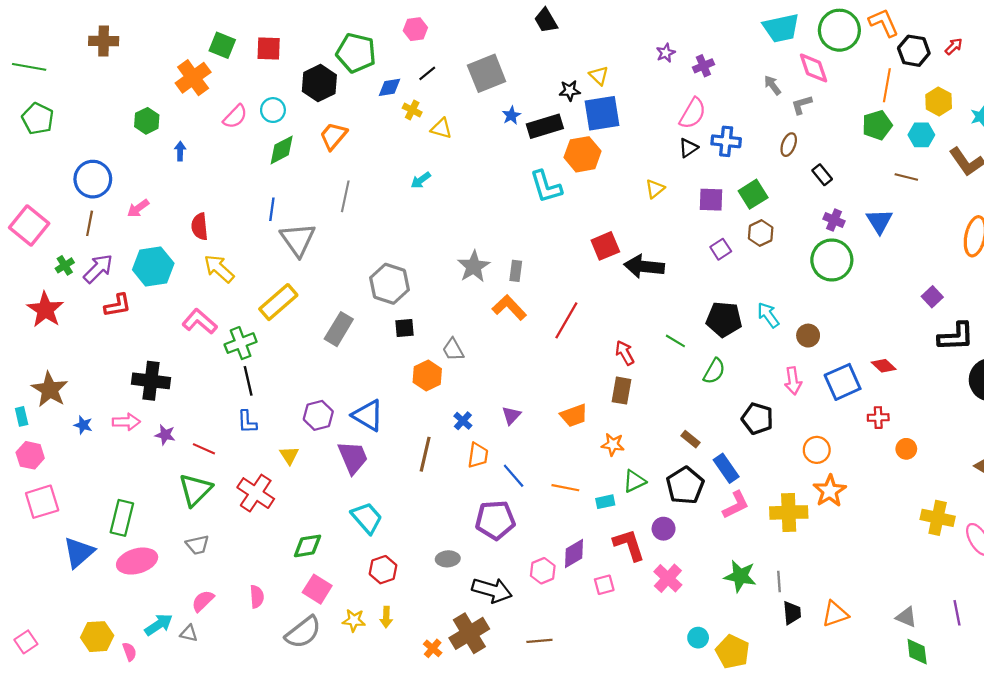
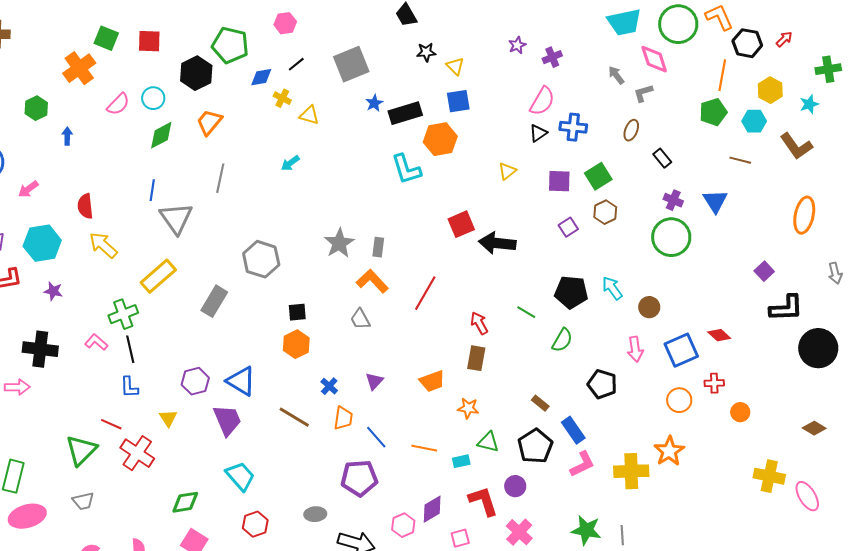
black star: (570, 91) -> (426, 52), moved
blue square: (602, 113) -> (458, 101), size x0.7
pink L-shape: (200, 322) -> (96, 342), moved, size x0.7
black square: (405, 328) -> (297, 312), moved
gray trapezoid: (453, 350) -> (360, 319), moved
purple star: (165, 435) -> (53, 291), moved
red line: (204, 449) -> (111, 424), moved
orange circle: (817, 450) -> (679, 400), moved
brown line: (425, 454) -> (294, 417), turned -72
green triangle: (634, 481) -> (488, 442), turned 40

